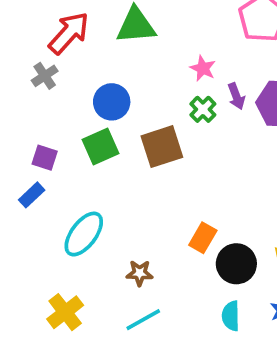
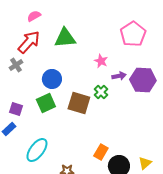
purple arrow: (236, 96) -> (119, 76), turned -80
green cross: (203, 109) -> (101, 92), moved
brown square: (162, 147) -> (79, 103), turned 35

